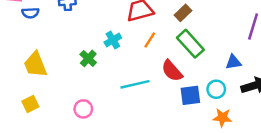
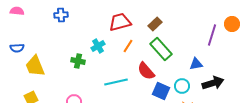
blue semicircle: (30, 13) -> (17, 48), moved
green cross: (88, 58) -> (78, 61), turned -32
blue square: (190, 95) -> (161, 91), turned 30

